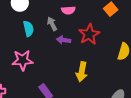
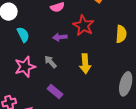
gray arrow: (52, 24) -> (51, 62), moved

